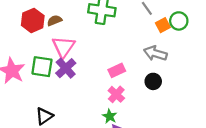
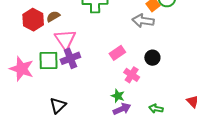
gray arrow: (155, 53) -> (143, 21), moved
purple cross: (66, 68) -> (70, 58), turned 30
pink cross: (116, 94) -> (132, 75), moved

